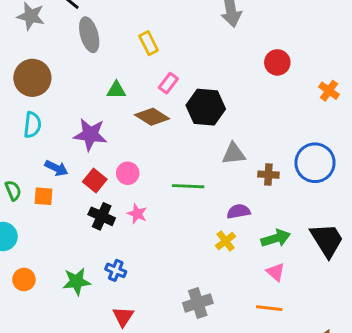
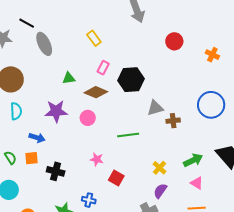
yellow rectangle: (149, 43) -> (94, 38), moved
pink circle: (128, 173) -> (88, 118), moved
brown cross: (268, 175) -> (173, 121), moved
red square: (95, 180) -> (116, 178), moved
purple semicircle: (239, 211) -> (160, 191), moved, turned -35
black cross: (102, 216) -> (56, 171), moved

